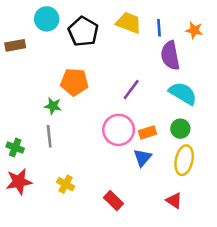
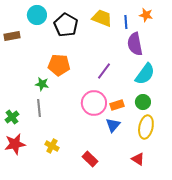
orange star: (194, 30) -> (146, 15), moved
cyan semicircle: (183, 93) -> (145, 74), turned 95
green cross: (15, 148) -> (12, 117), turned 32

